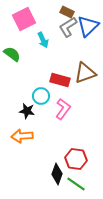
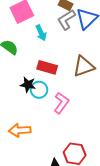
red rectangle: (60, 80) -> (47, 67), moved
black star: (27, 111) -> (28, 85), moved

